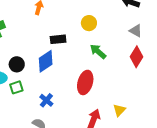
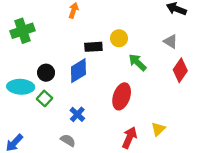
yellow circle: (89, 23) -> (119, 38), moved
gray triangle: (136, 31) -> (171, 41), moved
green square: (16, 87) -> (44, 98), turned -32

